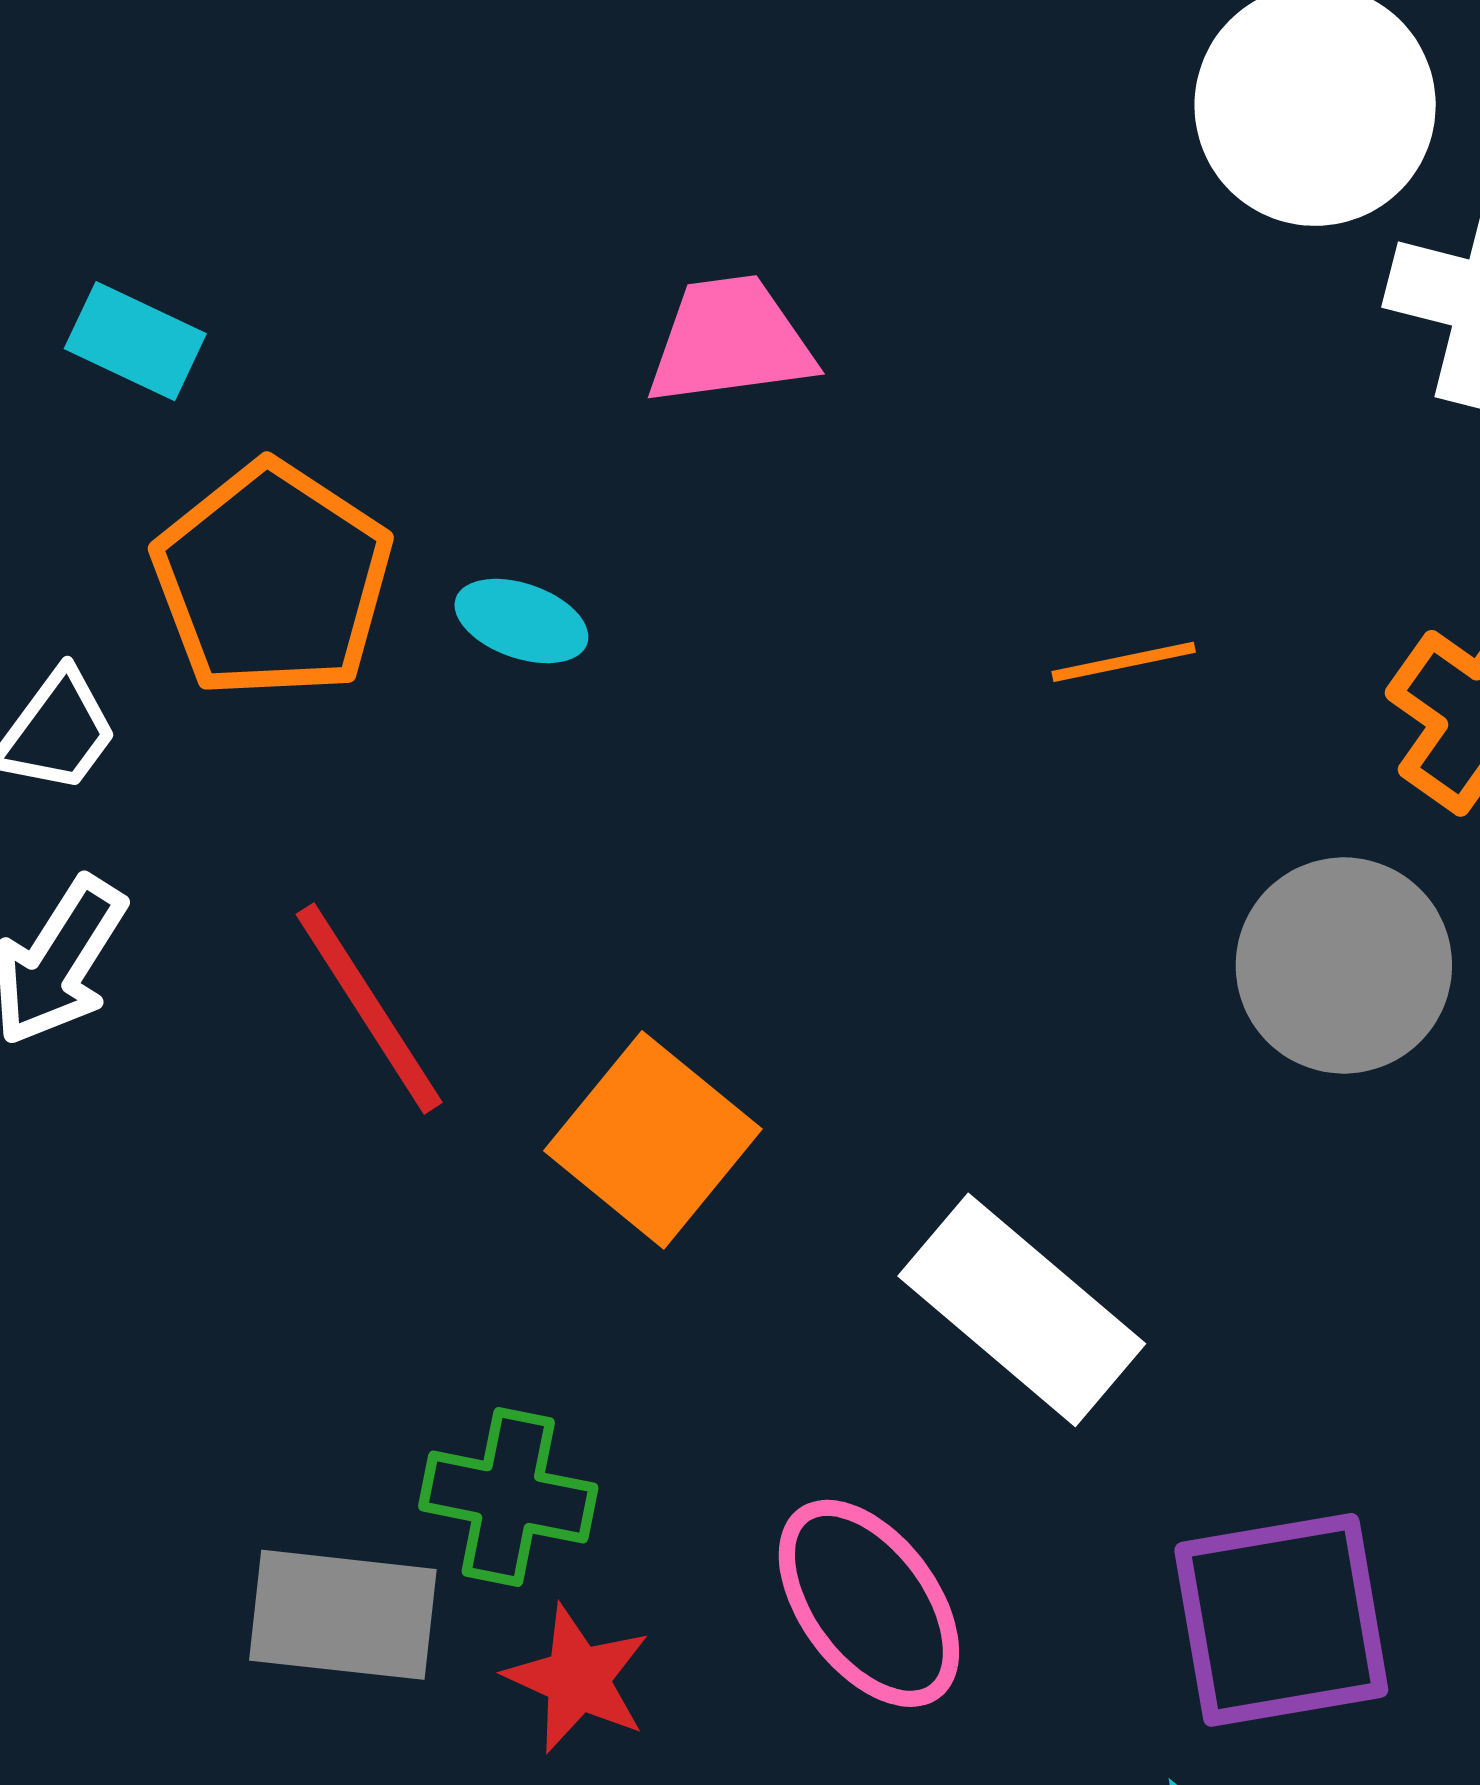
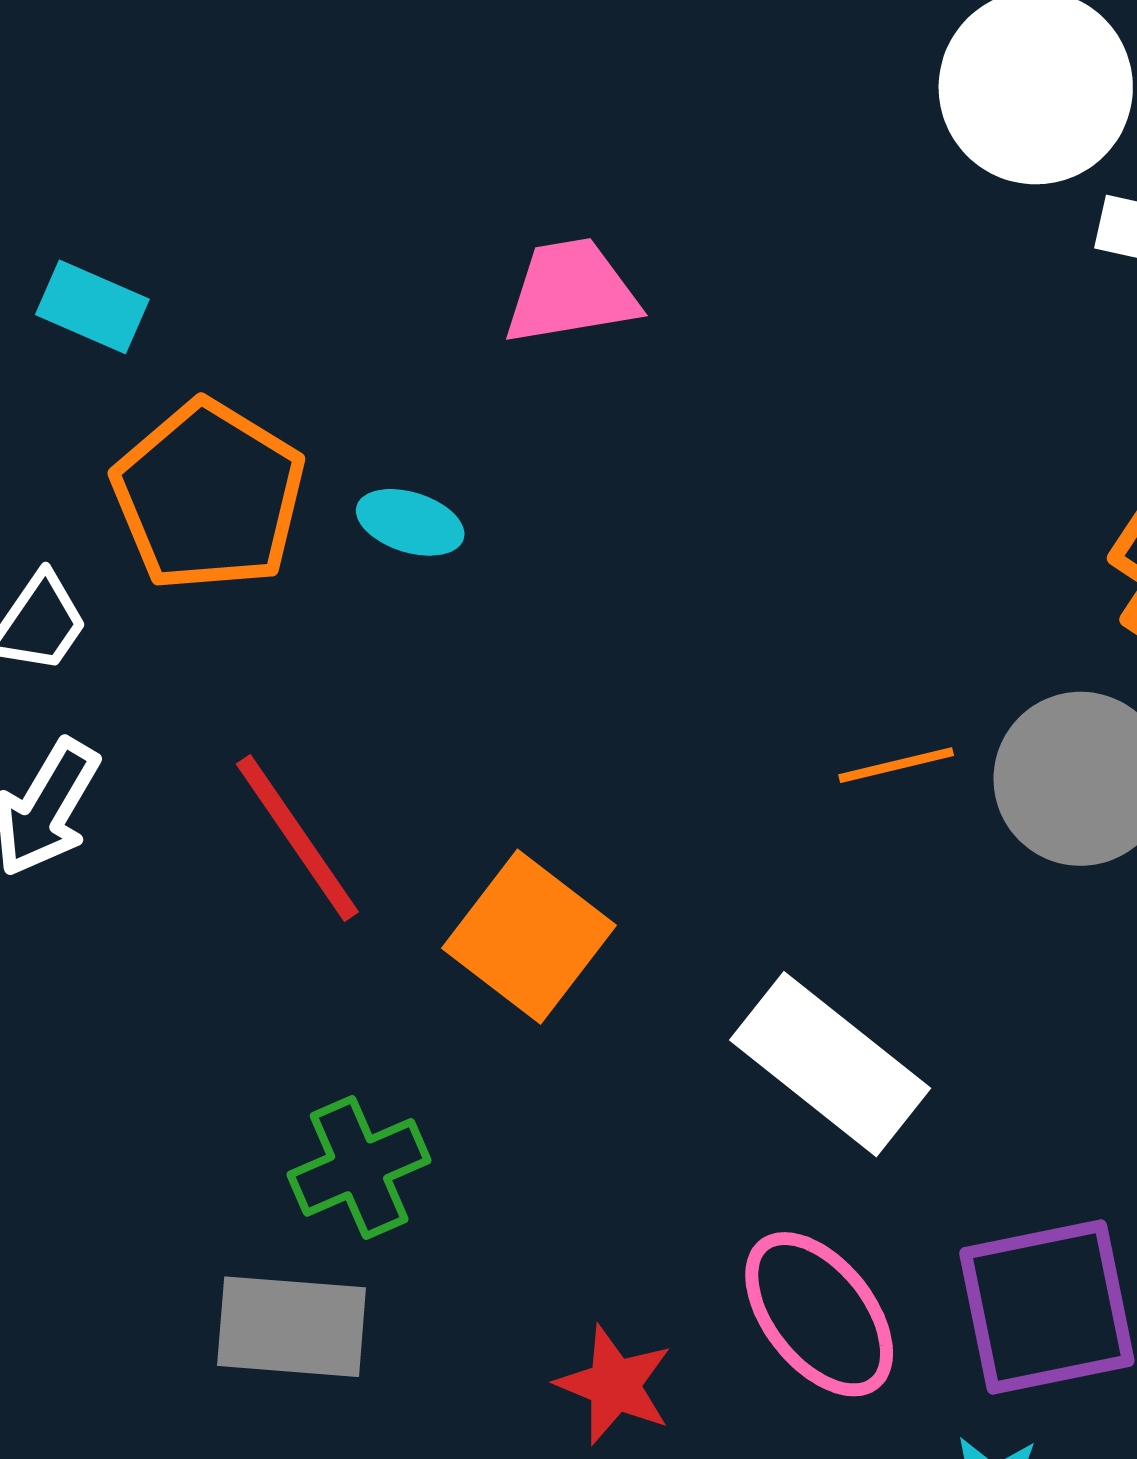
orange line: (1124, 662) -> (896, 765), moved
green cross: (508, 1497) -> (359, 1167), moved, turned -33
pink ellipse: (869, 1603) -> (819, 1314), moved
red star: (578, 1679) -> (614, 1385), moved

